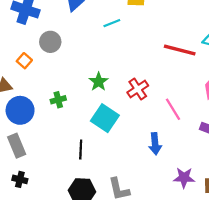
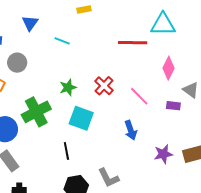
cyan line: (112, 23) -> (62, 41), moved, turned 56
green star: (99, 82) -> (68, 87), turned 30
green cross: (58, 100) -> (36, 112), size x2.0

